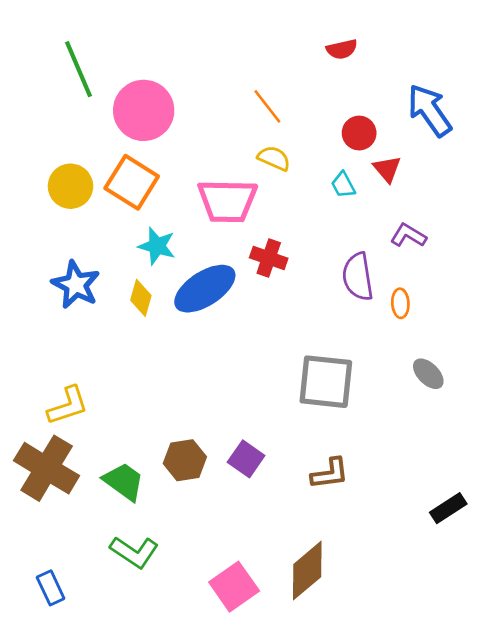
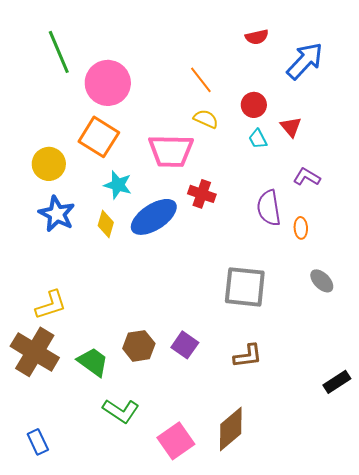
blue arrow: (430, 110) -> (305, 61), moved, turned 78
red circle: (359, 133) -> (254, 105), moved
yellow circle: (70, 186) -> (49, 164), moved
green L-shape: (134, 552) -> (121, 411), moved

